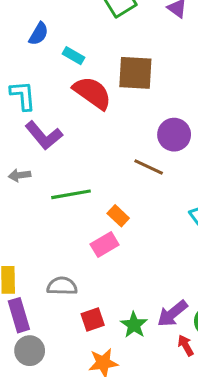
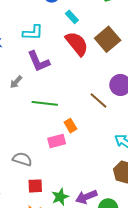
brown square: (135, 73) -> (108, 39), turned 30
cyan L-shape: (23, 95) -> (33, 33), turned 80
gray arrow: (20, 175) -> (16, 82), turned -56

